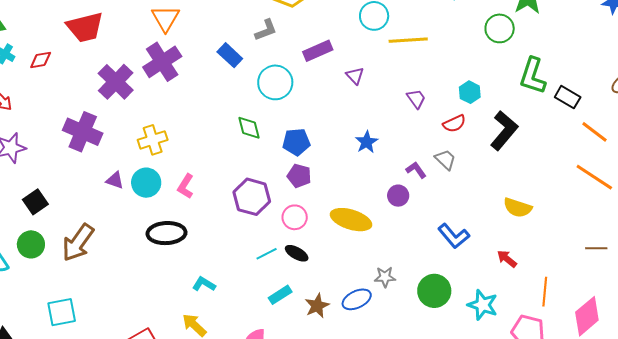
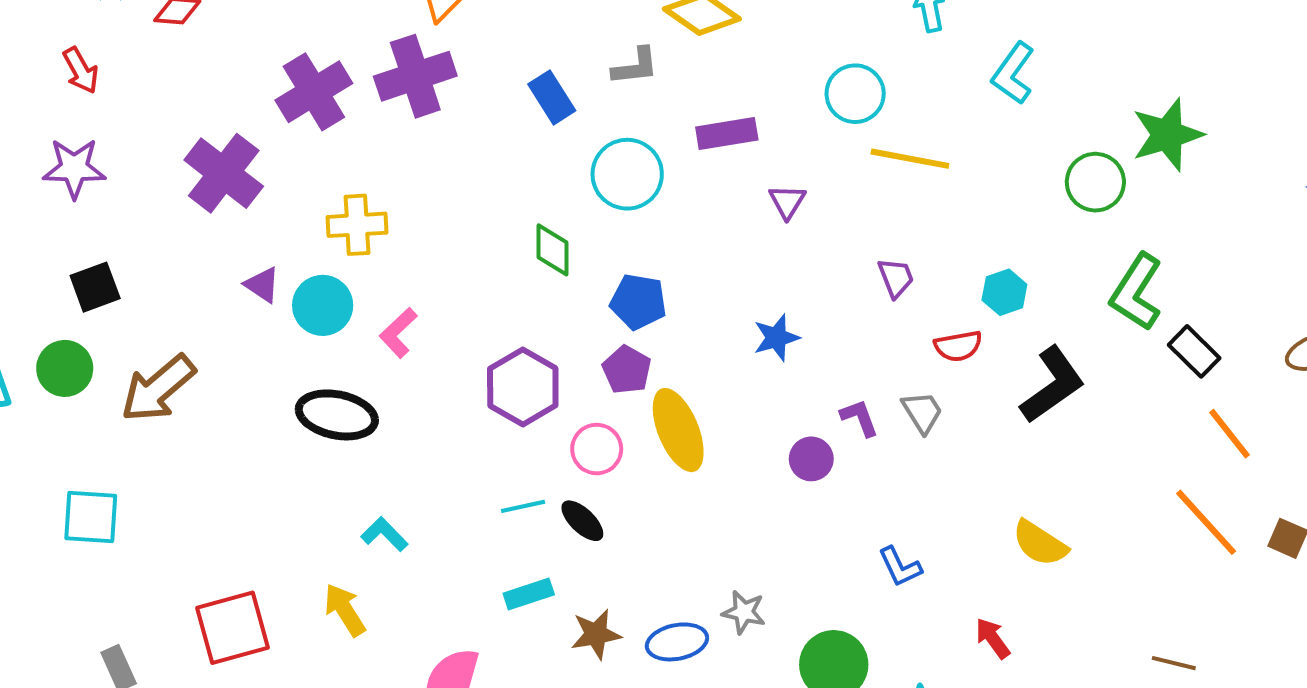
yellow ellipse: (351, 220) -> (678, 430), moved, turned 36
blue L-shape: (454, 236) -> (900, 567), size x0.7

